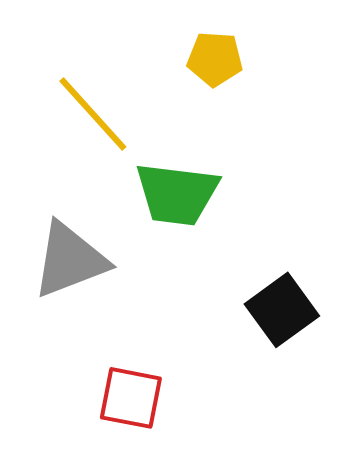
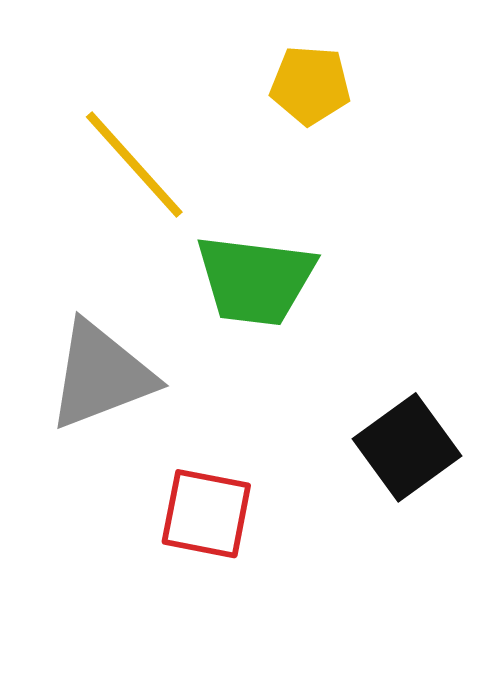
red square: (131, 398) -> (206, 514), moved

